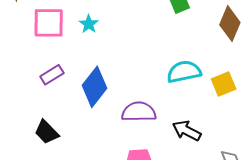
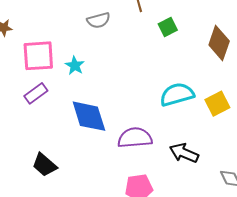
cyan star: (89, 24) -> (75, 65), moved
purple rectangle: (52, 75) -> (36, 93), moved
blue diamond: (95, 87) -> (89, 116), turned -51

